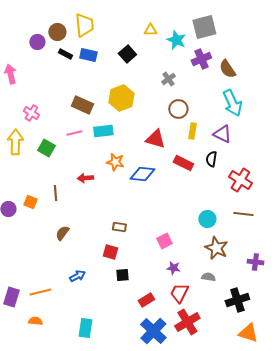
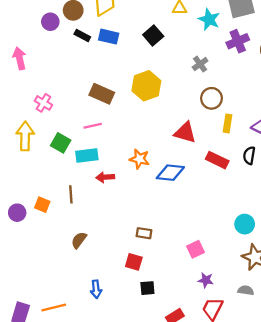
cyan rectangle: (103, 131) -> (87, 155), moved
blue arrow: (77, 276) -> (96, 289), turned 112

